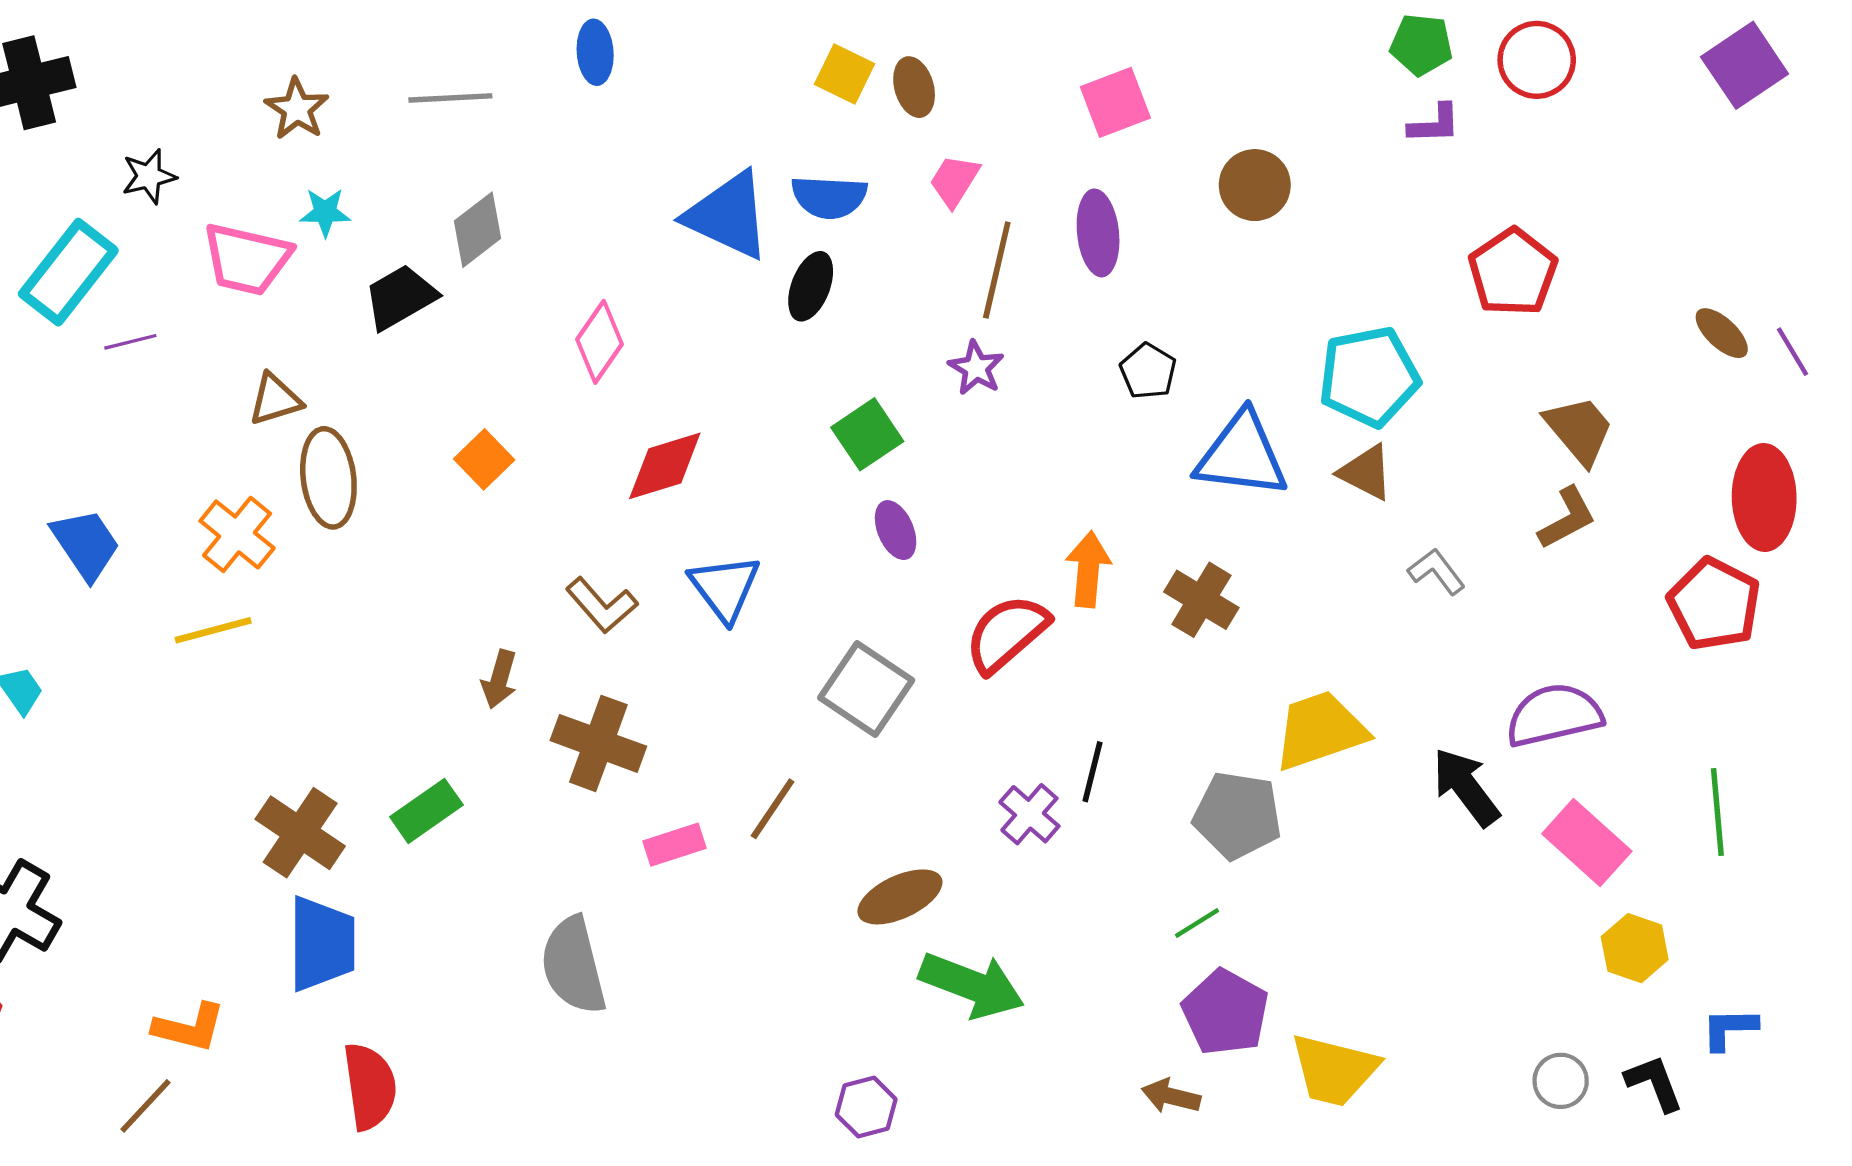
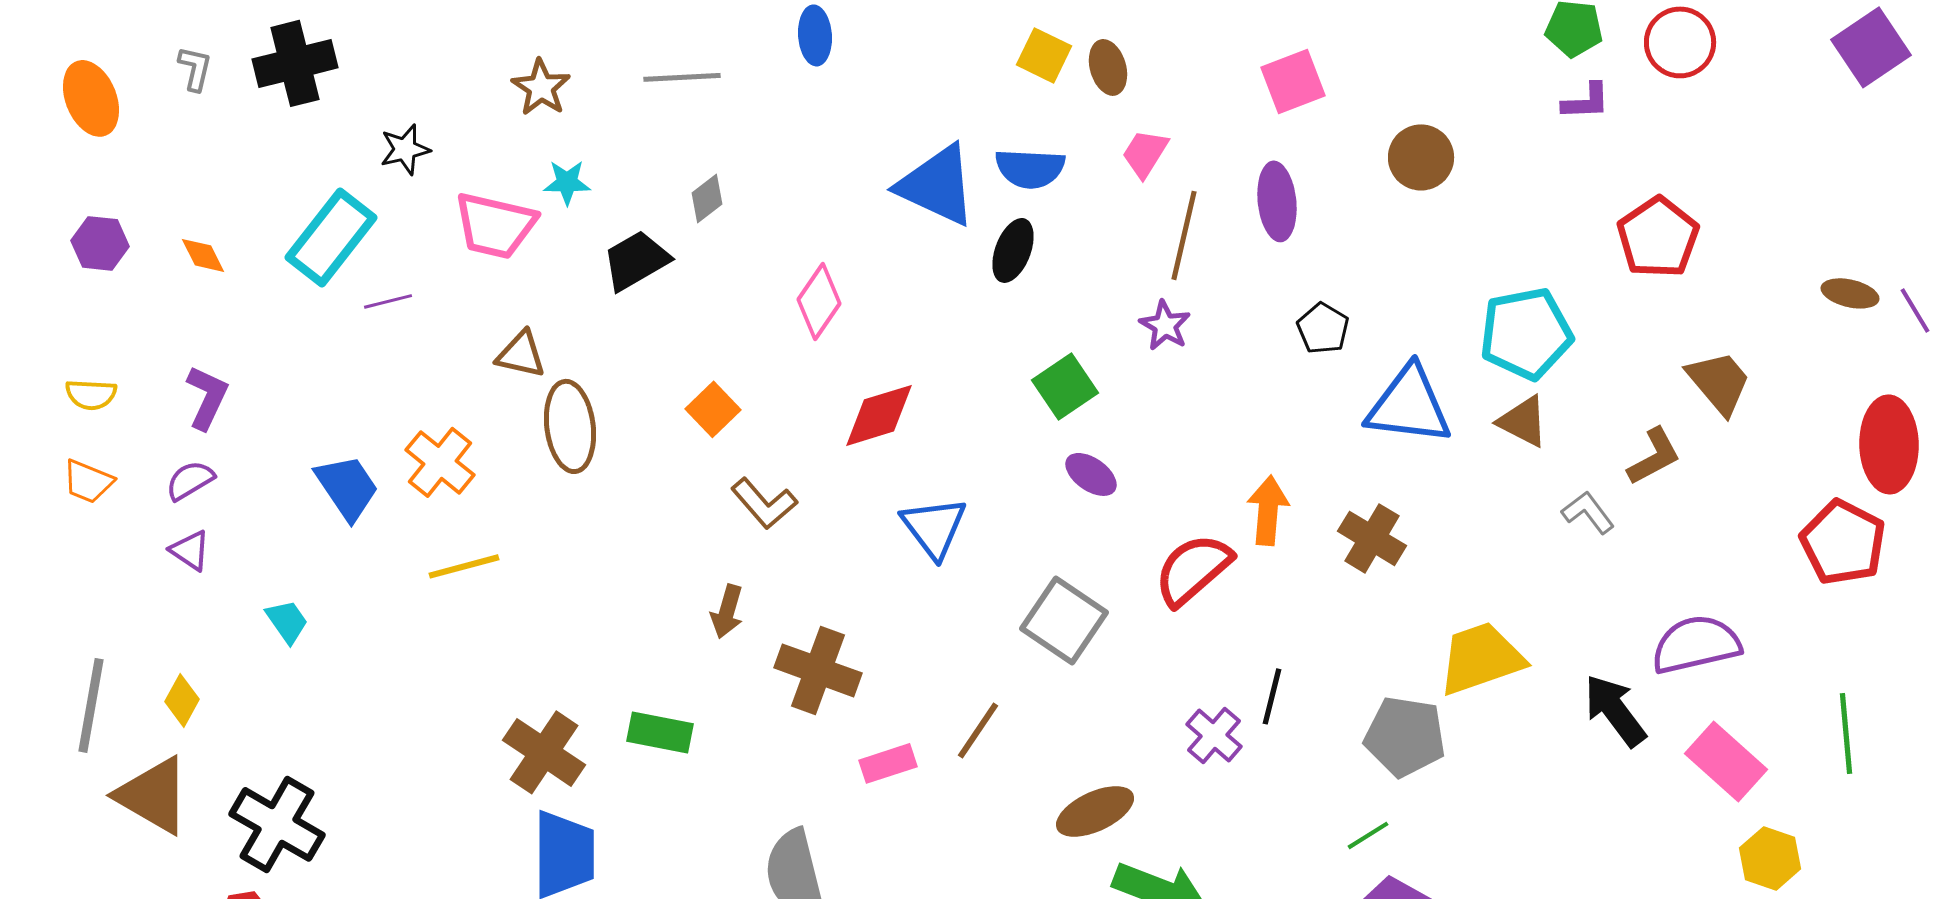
gray diamond: (478, 230) -> (707, 198), size x0.7
brown ellipse: (1722, 333) -> (1850, 293), turned -30
brown triangle: (275, 399) -> (521, 354), turned 30
brown L-shape: (1567, 518) -> (1654, 456), moved
purple ellipse: (896, 530) -> (1091, 474), turned -32
orange cross: (237, 534) -> (440, 462), moved
brown L-shape: (602, 605) -> (764, 503), moved
green rectangle: (426, 811) -> (660, 732), turned 46

